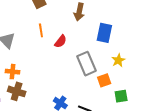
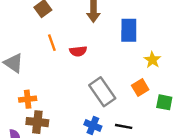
red semicircle: (61, 41) -> (78, 51), turned 56
gray rectangle: (87, 64) -> (102, 92), moved
green square: (121, 96) -> (164, 102), turned 32

